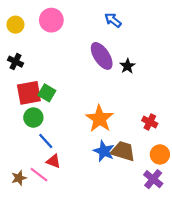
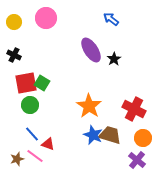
blue arrow: (113, 20) -> (111, 19), moved
red cross: (150, 122) -> (134, 109), size x1.6
blue line: (46, 141) -> (32, 134), moved

